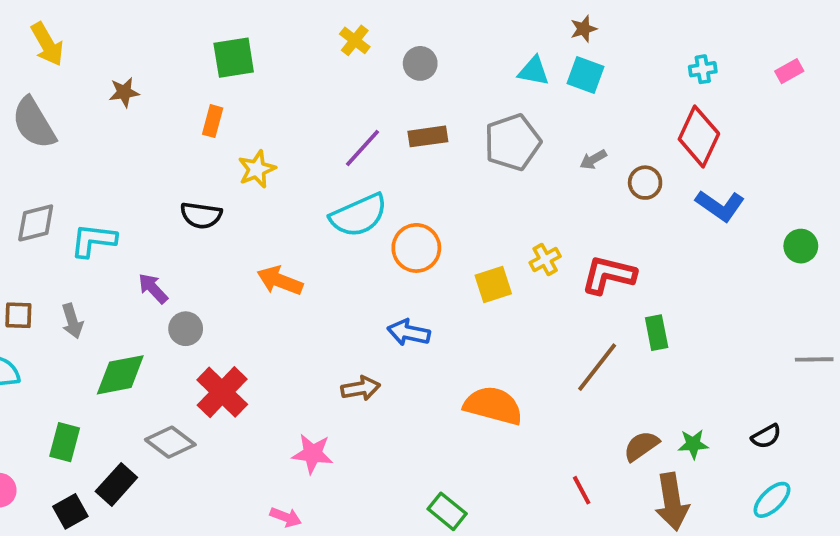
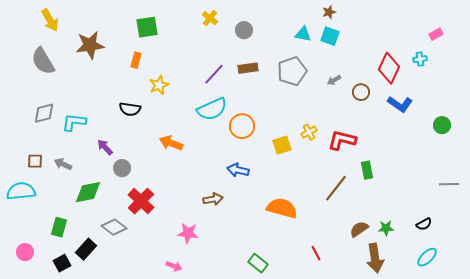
cyan cross: (703, 69) -> (420, 59), moved
brown star: (124, 92) -> (90, 45), size x1.8
gray arrow: (72, 321) -> (63, 164), turned 132
red line: (582, 490) -> (316, 253), moved

